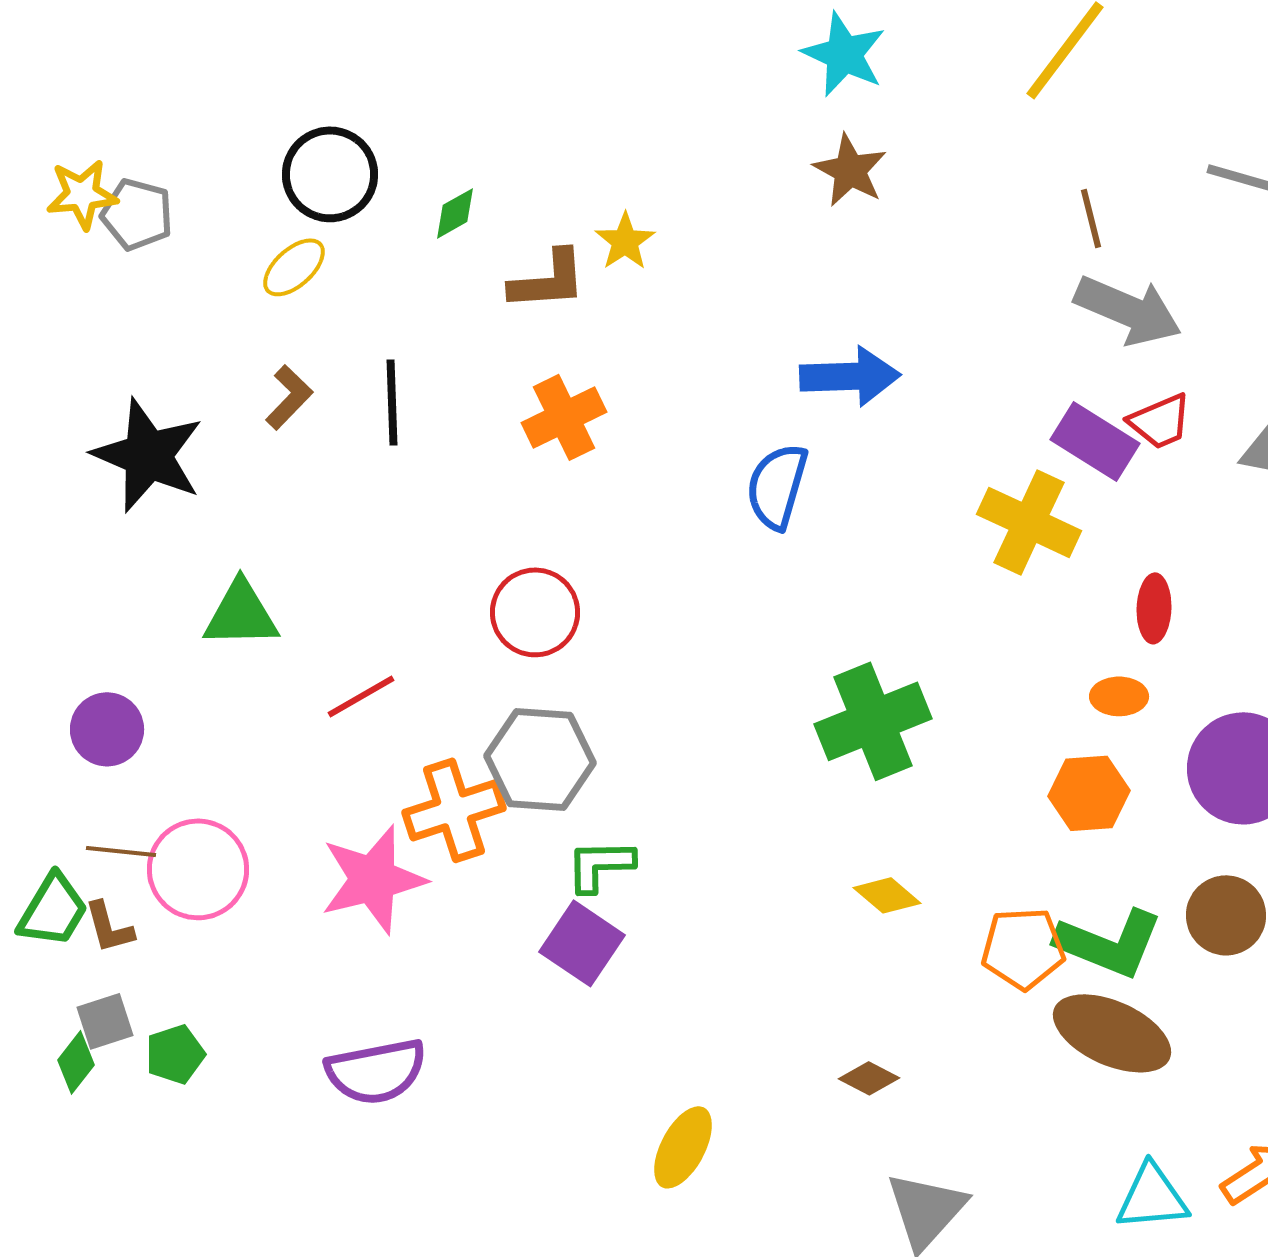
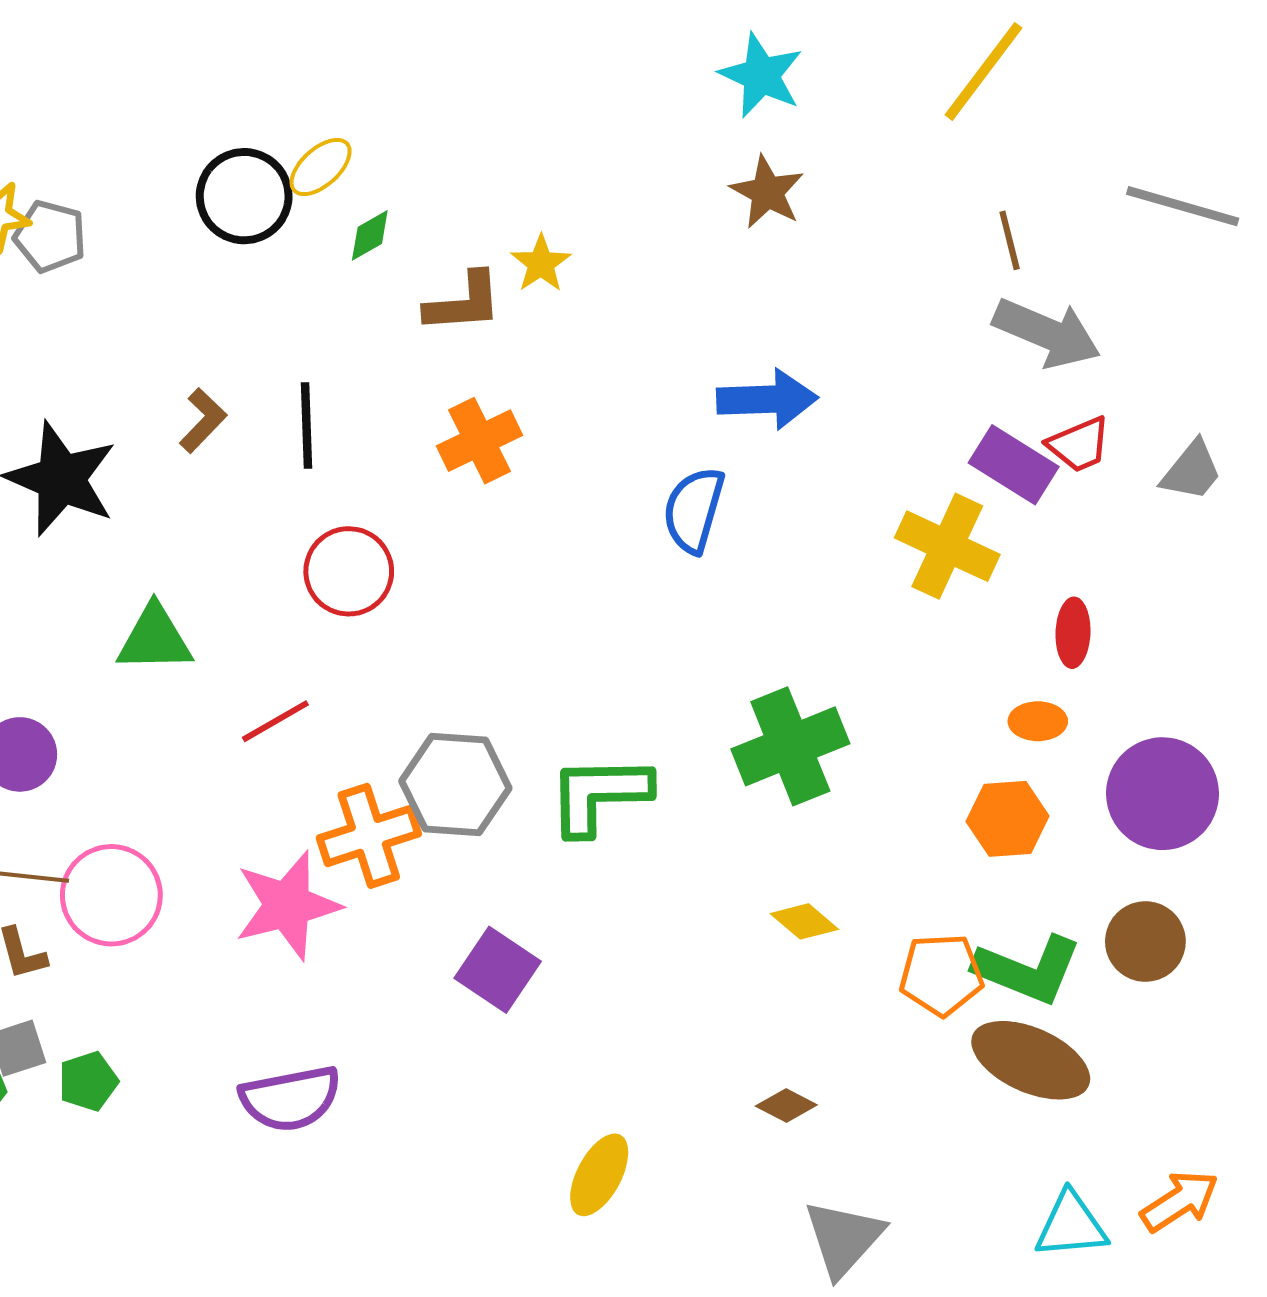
yellow ellipse: (294, 267) -> (321, 167), moved
red circle: (535, 612) -> (349, 571), moved
green L-shape: (600, 865) -> (599, 795), moved, size x1.5

